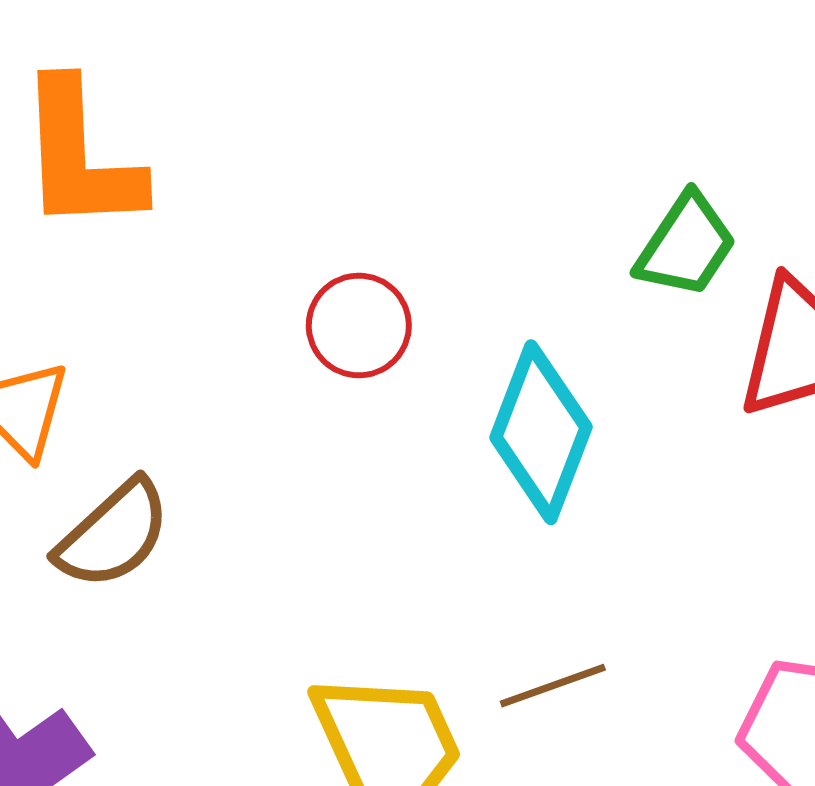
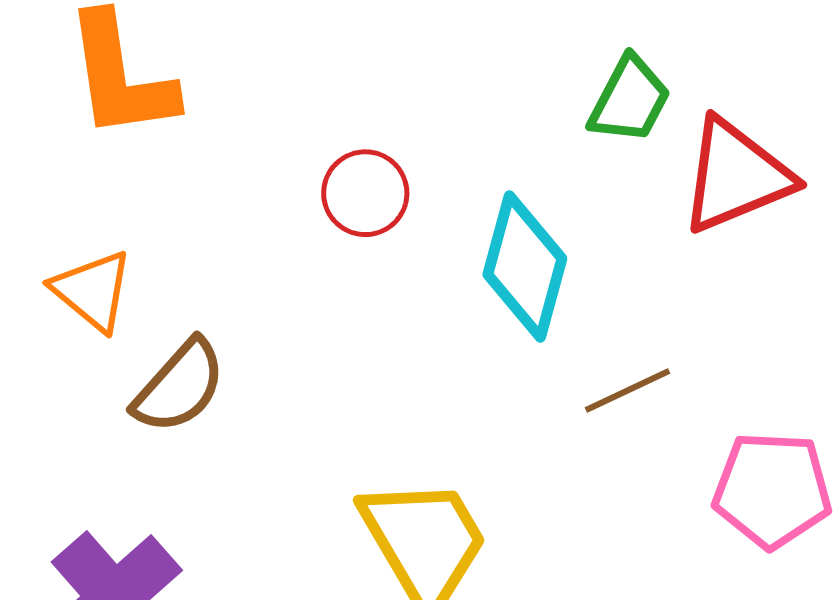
brown line: (553, 686) -> (627, 390), moved

